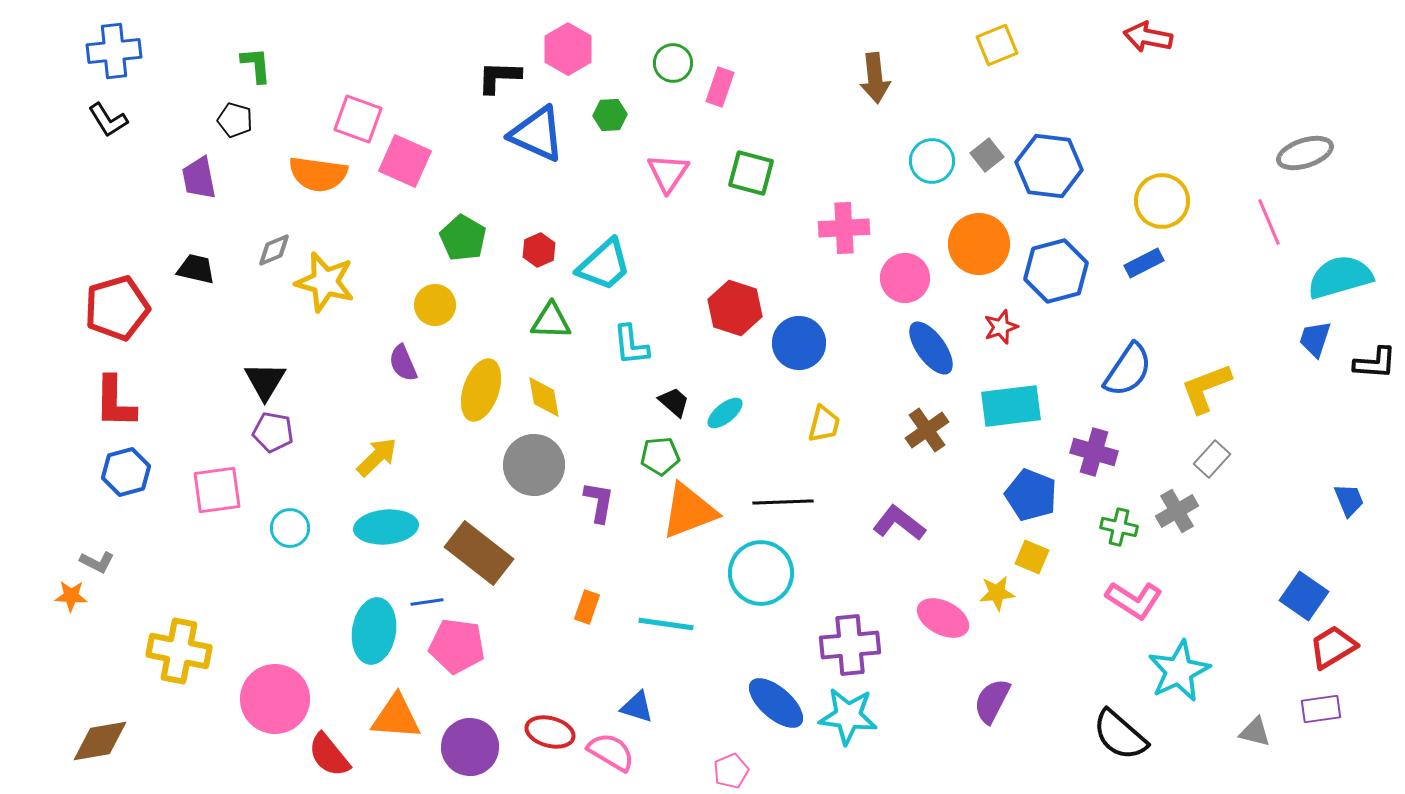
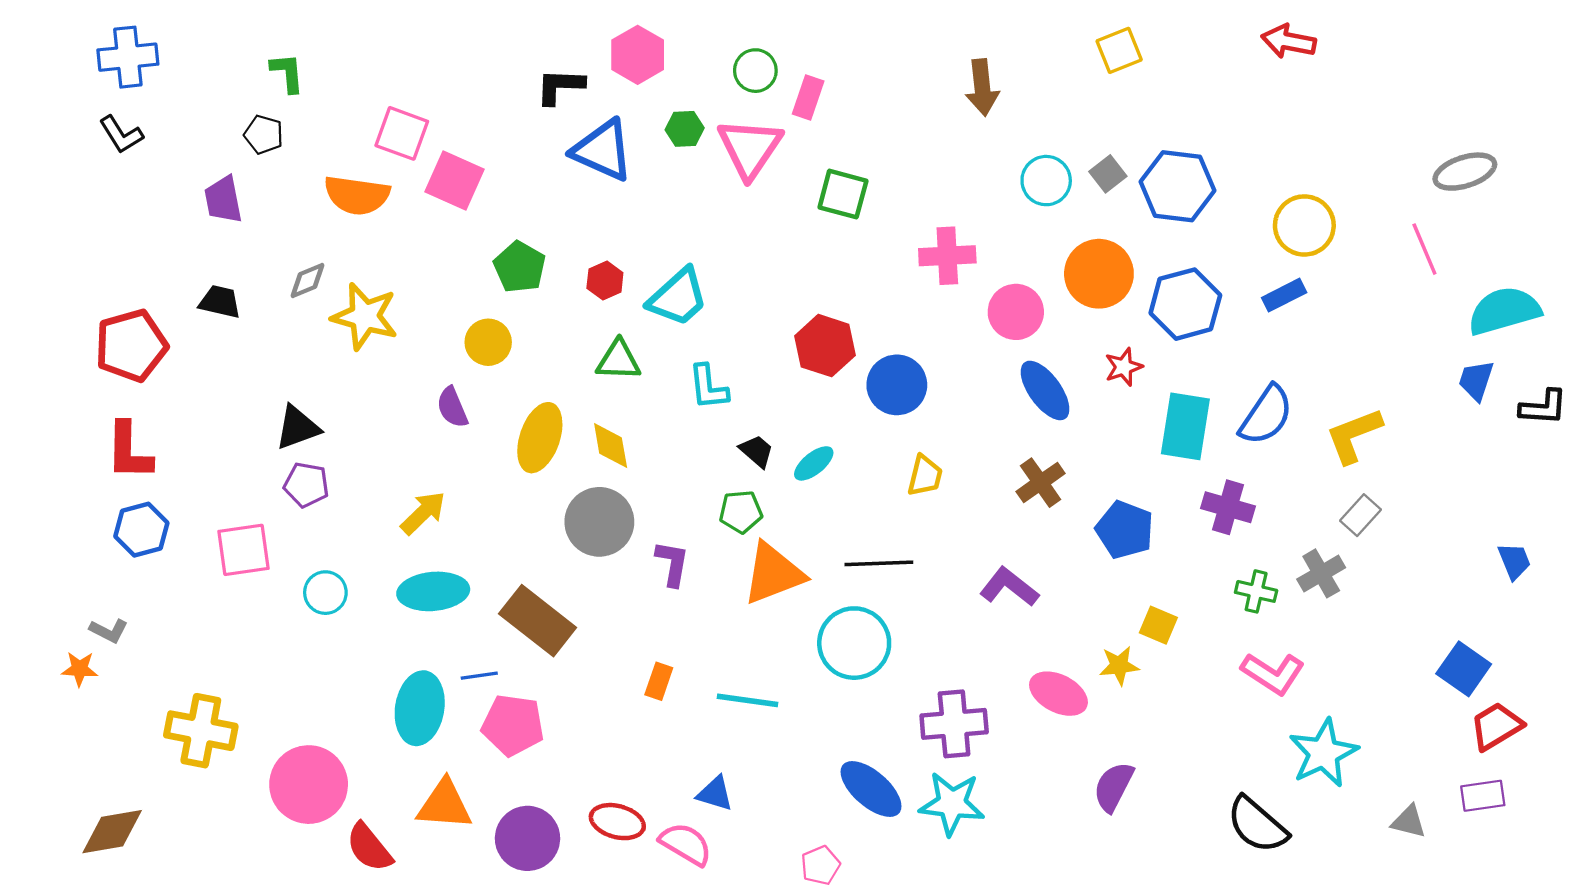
pink triangle: (668, 173) -> (750, 148), moved, size x1.4
black triangle: (265, 381) -> (297, 428), turned 39
cyan rectangle: (1011, 406) -> (1185, 426), moved, turned -74
blue pentagon: (1031, 495) -> (1125, 530), moved

